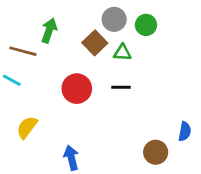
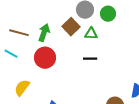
green arrow: (49, 30) -> (44, 33), moved
red circle: (77, 89) -> (45, 58), moved

